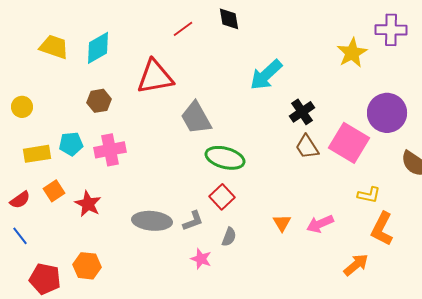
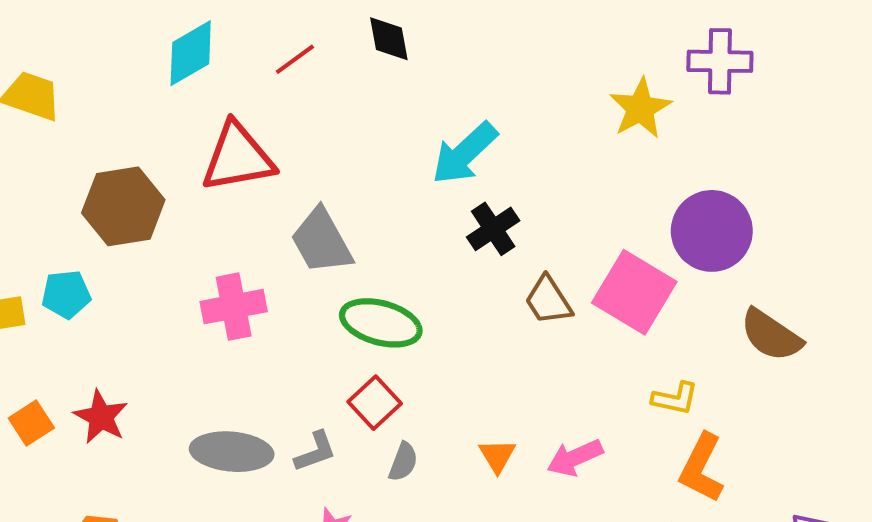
cyan diamond: (98, 48) -> (191, 53), moved
brown hexagon: (99, 101) -> (123, 206), size x1.6
black cross: (302, 112) -> (493, 229), moved
pink cross: (110, 150) -> (234, 307), moved
orange square: (54, 191) -> (31, 423), moved
gray semicircle: (229, 237) -> (403, 462), moved

